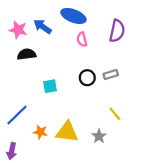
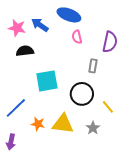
purple semicircle: (117, 31) -> (110, 42), moved
gray rectangle: (111, 74) -> (93, 66), moved, turned -64
black circle: (87, 78) -> (82, 94), moved, size x1.5
cyan square: (50, 86) -> (47, 81), size x1.6

